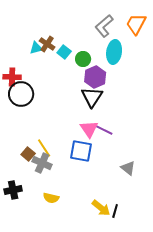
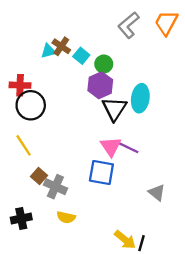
cyan ellipse: (114, 52) -> (140, 98), moved
purple hexagon: (95, 77) -> (100, 85), moved
yellow line: (44, 148) -> (24, 145), moved
yellow semicircle: (51, 198) -> (66, 217), moved

